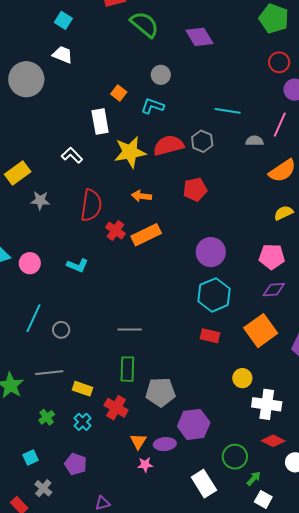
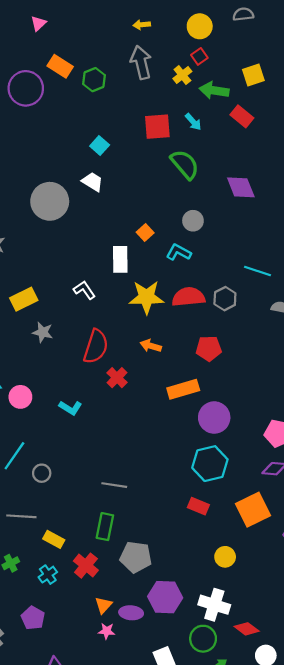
orange rectangle: (146, 235) -> (183, 389), moved
white cross: (267, 404) -> (214, 605), moved

